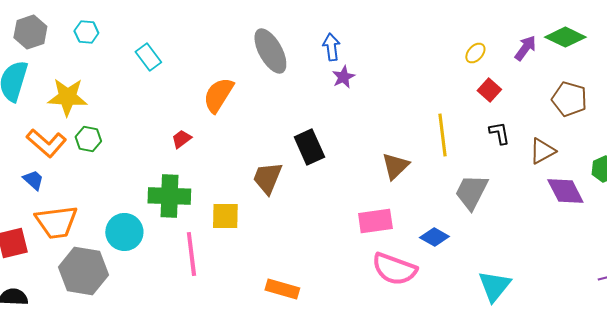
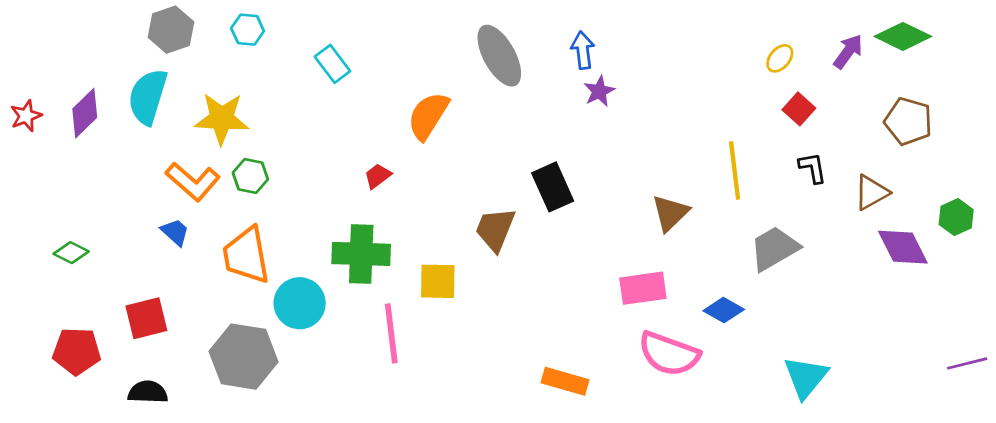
gray trapezoid: (471, 192) -> (774, 249), turned 33
orange trapezoid: (56, 222) -> (246, 255), moved, turned 87
orange rectangle: (282, 289) -> (565, 381), moved

